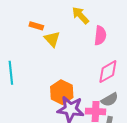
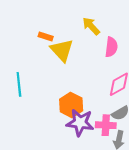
yellow triangle: (52, 39) -> (62, 50), size x1.4

